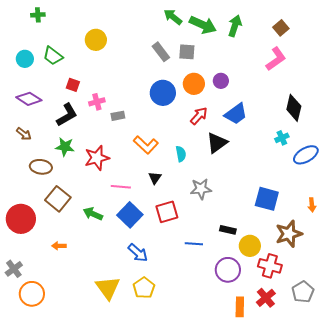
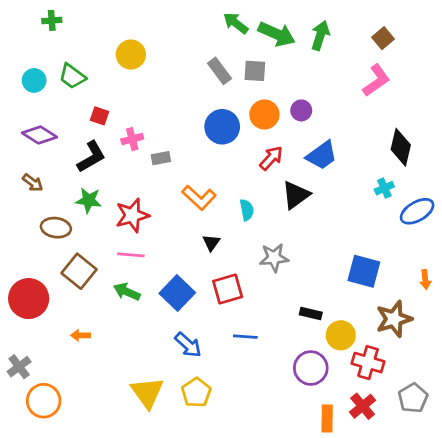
pink line: (121, 187) -> (131, 255), moved
blue line: (194, 244) -> (245, 337), moved

